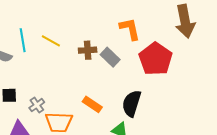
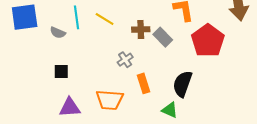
orange rectangle: (92, 104) -> (143, 83), turned 36
gray cross: (37, 105) -> (125, 60), moved

